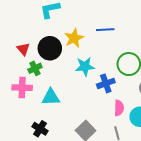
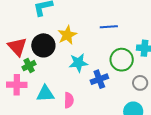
blue line: (105, 30) -> (109, 27), moved
red triangle: (23, 49) -> (17, 47), size x1.5
pink semicircle: (119, 108) -> (69, 100), moved

